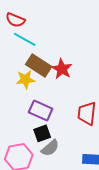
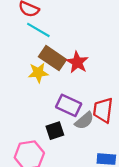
purple rectangle: (41, 110) -> (69, 105), moved
gray semicircle: (50, 148) -> (84, 121), moved

